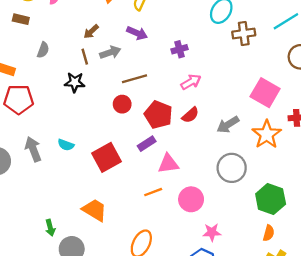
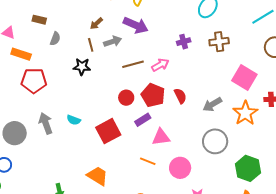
brown rectangle: (21, 19) -> (39, 20), moved
purple arrow: (137, 33) -> (136, 25), size x1.4
brown cross: (244, 34) -> (219, 42), moved
purple cross: (180, 49) -> (184, 42), moved
pink arrow: (191, 82) -> (160, 65), moved
red circle: (122, 104) -> (126, 98), moved
red semicircle: (190, 115) -> (180, 96), turned -77
orange line: (153, 192) -> (148, 161), turned 42

